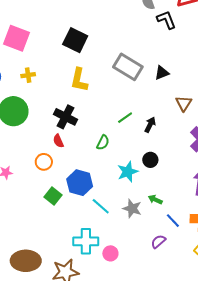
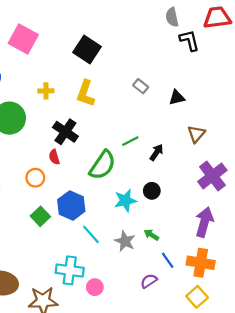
gray rectangle: (128, 67) -> (141, 86), size x0.5
yellow cross: (28, 75) -> (46, 91), moved
green semicircle: (103, 143) -> (103, 165), size x1.8

